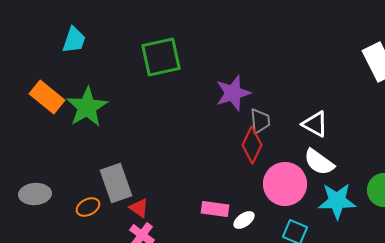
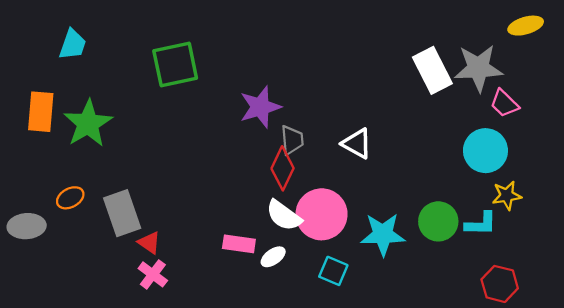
orange rectangle: (47, 97) -> (41, 112), turned 56
white semicircle: (319, 162) -> (284, 215), moved
orange ellipse: (88, 207) -> (70, 198), moved

